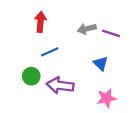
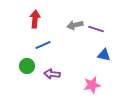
blue triangle: (101, 63) -> (104, 55), moved, turned -32
purple arrow: (60, 85) -> (52, 74), size x0.7

